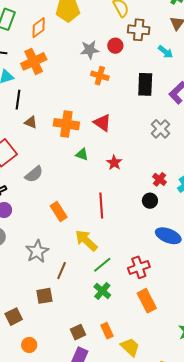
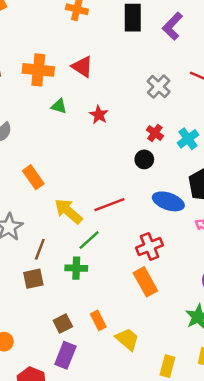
gray cross: (161, 129) -> (159, 87), moved
red line: (101, 205) -> (109, 205), moved, turned 75
red cross: (139, 267) -> (150, 246), moved
green cross: (102, 291) -> (76, 268), moved, turned -36
brown square: (44, 296) -> (33, 279), moved

